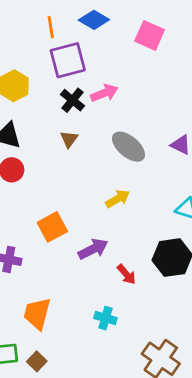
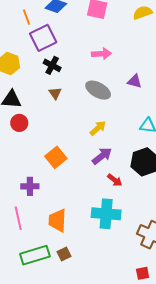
pink arrow: (104, 93) -> (101, 54), moved, turned 30
purple arrow: (93, 249) -> (102, 156), moved
cyan cross: (105, 318) -> (106, 214), size x1.8
brown square: (37, 361) -> (64, 254), turned 32

